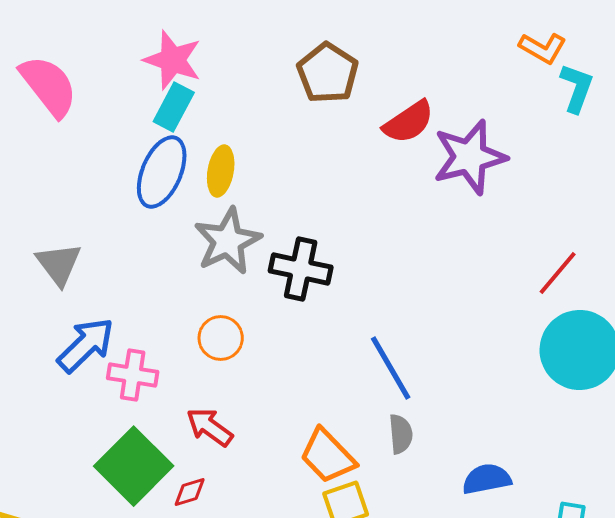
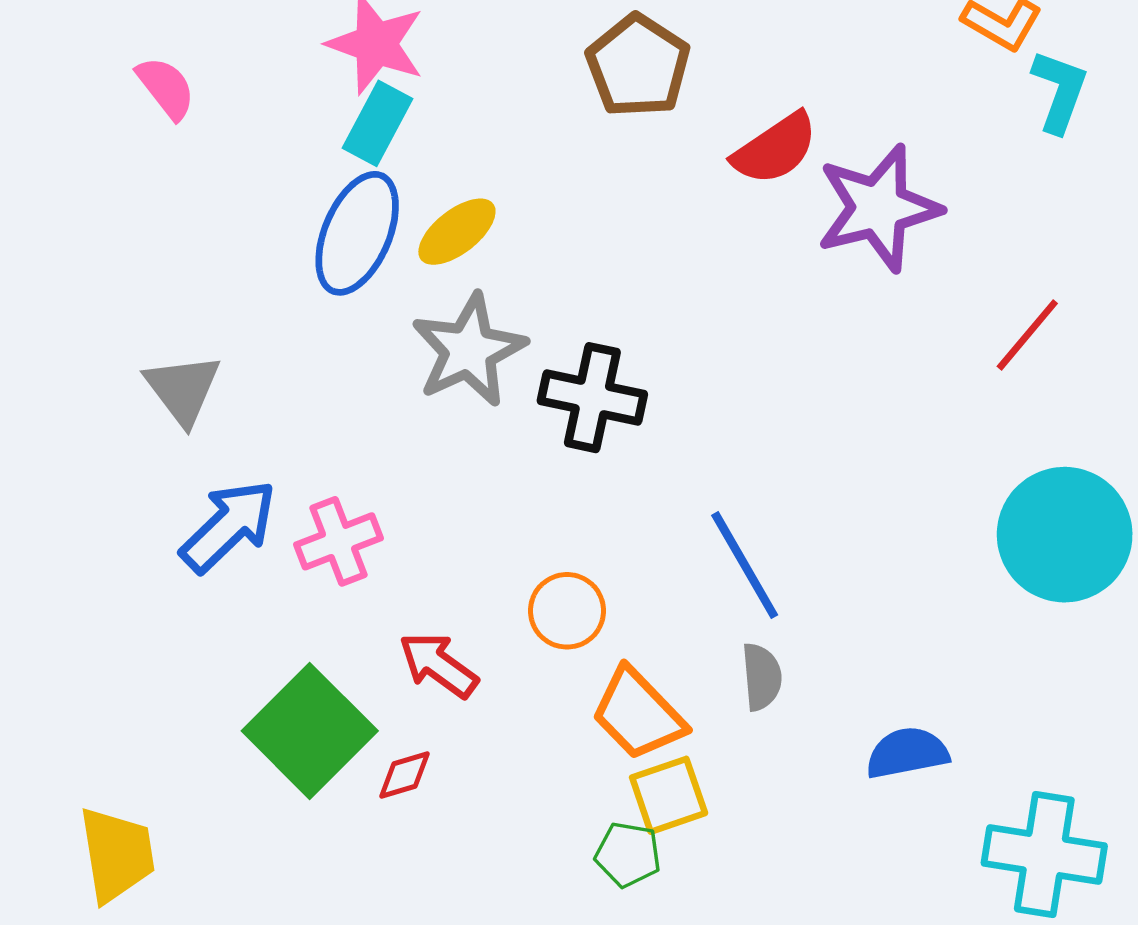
pink semicircle: (49, 86) -> (166, 88), size x0.6
yellow ellipse: (221, 171) -> (457, 232), turned 42
red line: (558, 273) -> (1027, 335), moved
orange circle: (221, 338) -> (567, 611), moved
pink cross: (133, 375) -> (338, 541), moved, turned -30

